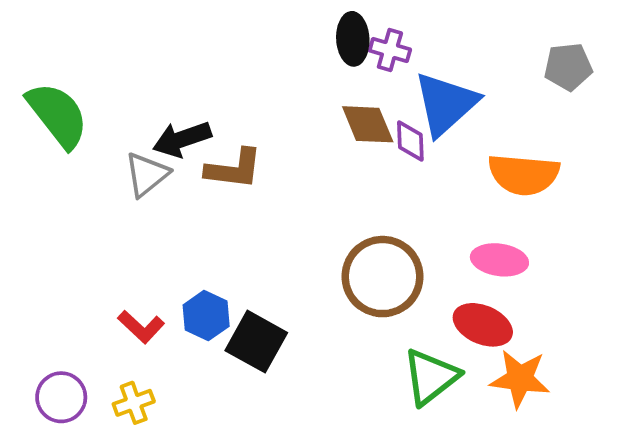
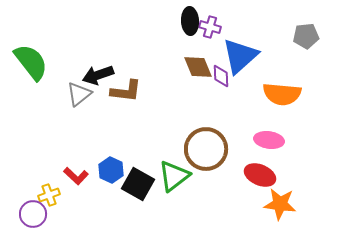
green triangle: (431, 377) -> (174, 176), moved
yellow cross: (134, 403) -> (49, 195), moved

